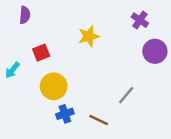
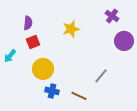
purple semicircle: (25, 15) -> (28, 23), moved
blue cross: (65, 114) -> (52, 91), turned 32

